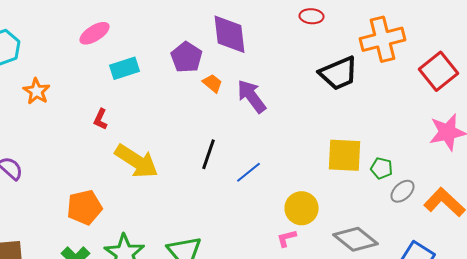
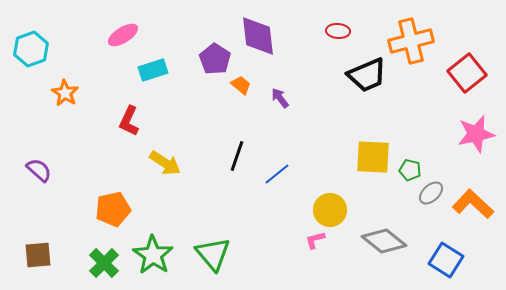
red ellipse: (312, 16) -> (338, 31), moved
purple arrow: (252, 96) -> (280, 98), size x0.6
red L-shape: (100, 119) -> (129, 121), size x1.4
yellow arrow: (136, 161) -> (165, 163), size x0.7

